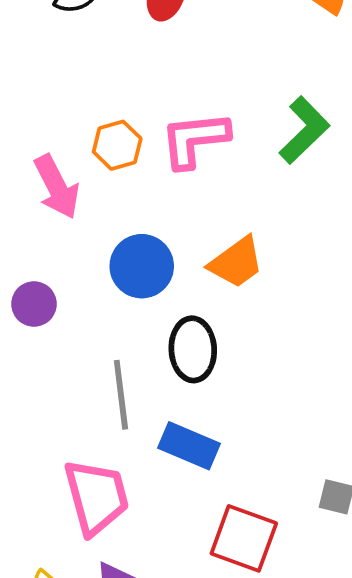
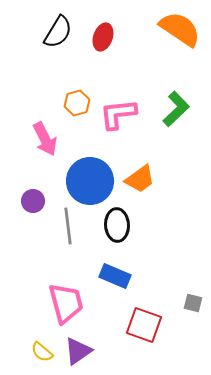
orange hexagon: (117, 145) -> (77, 103), moved
blue circle: (142, 266) -> (90, 181), size x1.4
gray line: (121, 395) -> (68, 226), moved

